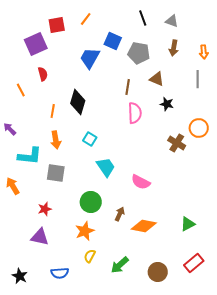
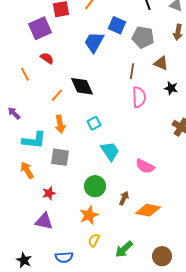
red semicircle: (43, 74) -> (47, 58), turned -40
black diamond: (78, 102) -> (82, 86), turned -40
orange line: (53, 111) -> (57, 95), turned 32
cyan square: (90, 139) -> (94, 123), turned 32
orange arrow: (13, 186) -> (27, 170), moved

